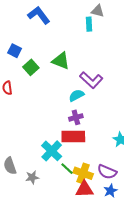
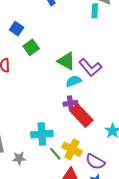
green triangle: (61, 61) -> (66, 61), moved
red rectangle: (73, 136) -> (81, 116), moved, turned 40
cyan cross: (52, 151) -> (42, 134), turned 35
yellow cross: (83, 173) -> (72, 149), moved

